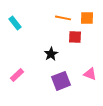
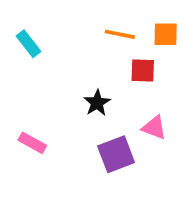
pink triangle: (90, 74) -> (154, 128), moved
pink rectangle: (17, 75) -> (32, 143), turned 72

